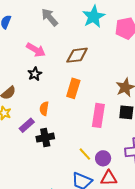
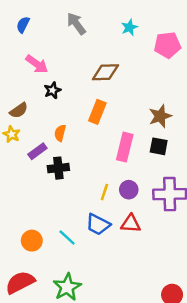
cyan star: (94, 17) -> (129, 27), size x0.6
pink arrow: (36, 50) -> (37, 64), moved
yellow line: (85, 154) -> (104, 192), turned 56
purple circle: (103, 158) -> (129, 190), moved

